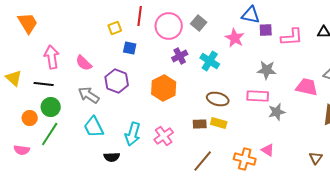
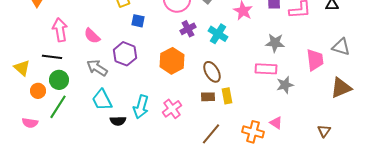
yellow triangle: (14, 78) -> (22, 68), moved
pink trapezoid: (307, 87) -> (315, 60), turned 70
brown ellipse: (218, 99) -> (212, 72), moved, turned 45
yellow rectangle: (219, 123) -> (227, 96), turned 63
black semicircle: (112, 157) -> (118, 121), moved

